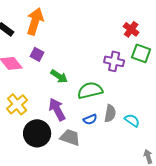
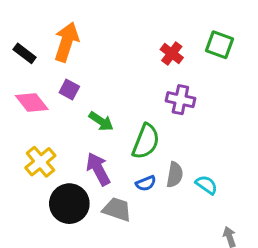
red cross: (131, 29) -> (172, 53), moved
green square: (141, 53) -> (219, 45), moved
green semicircle: (90, 90) -> (146, 141), turned 125

